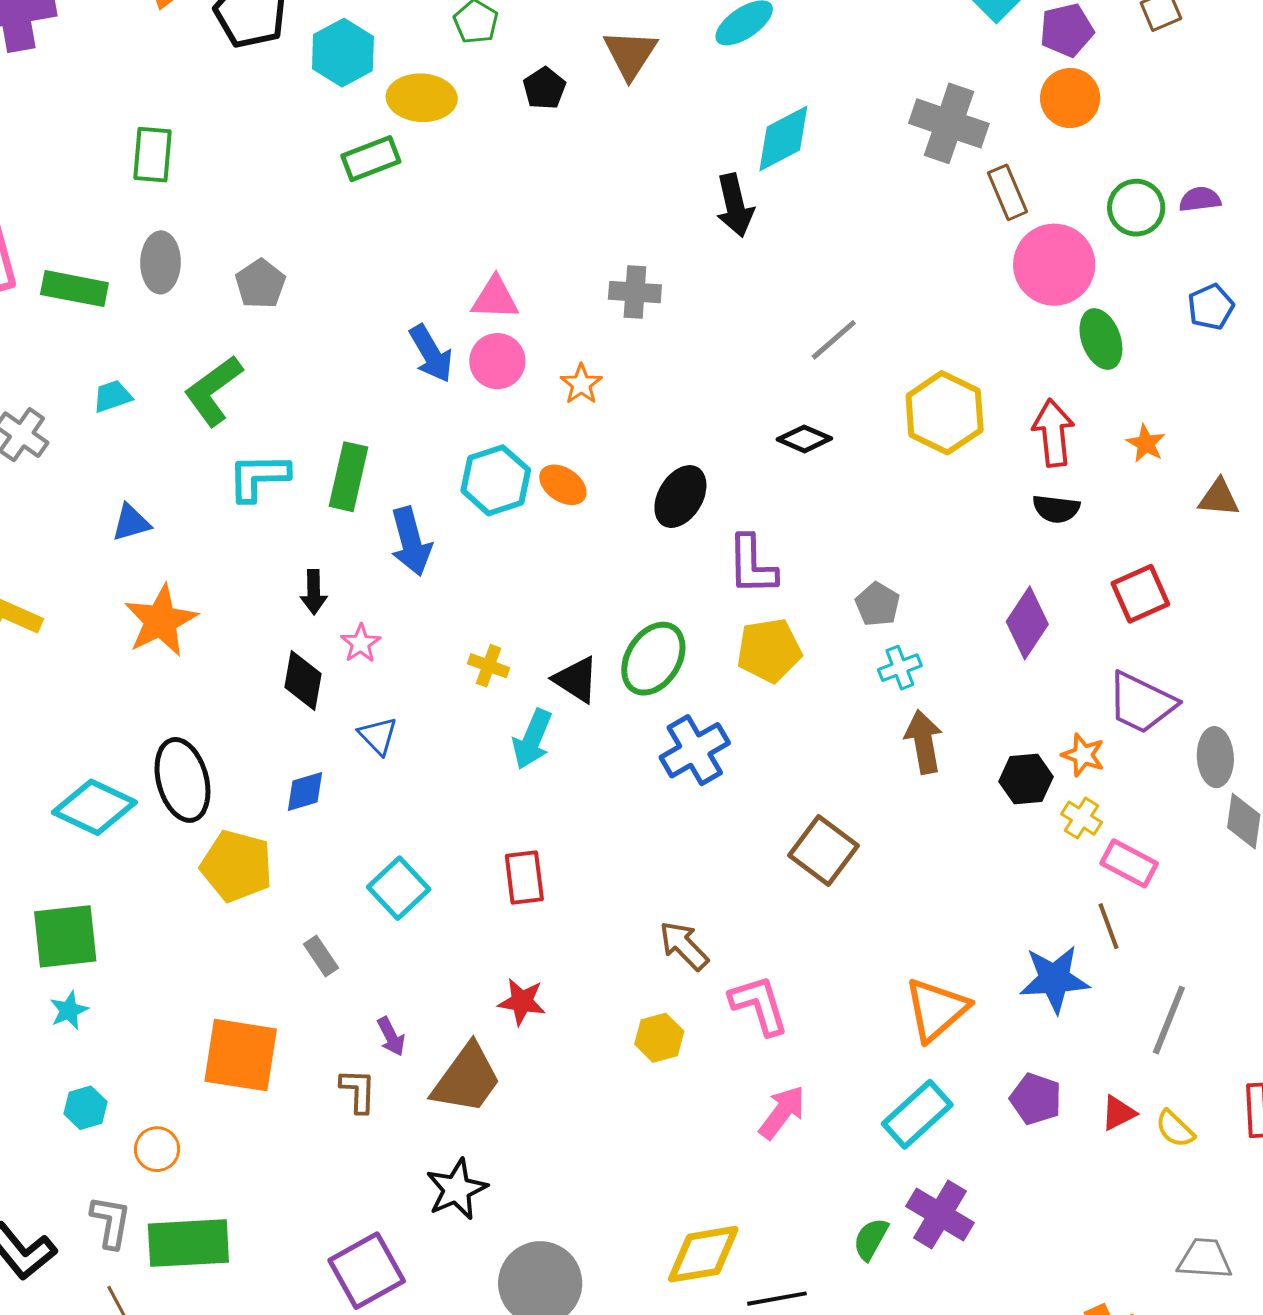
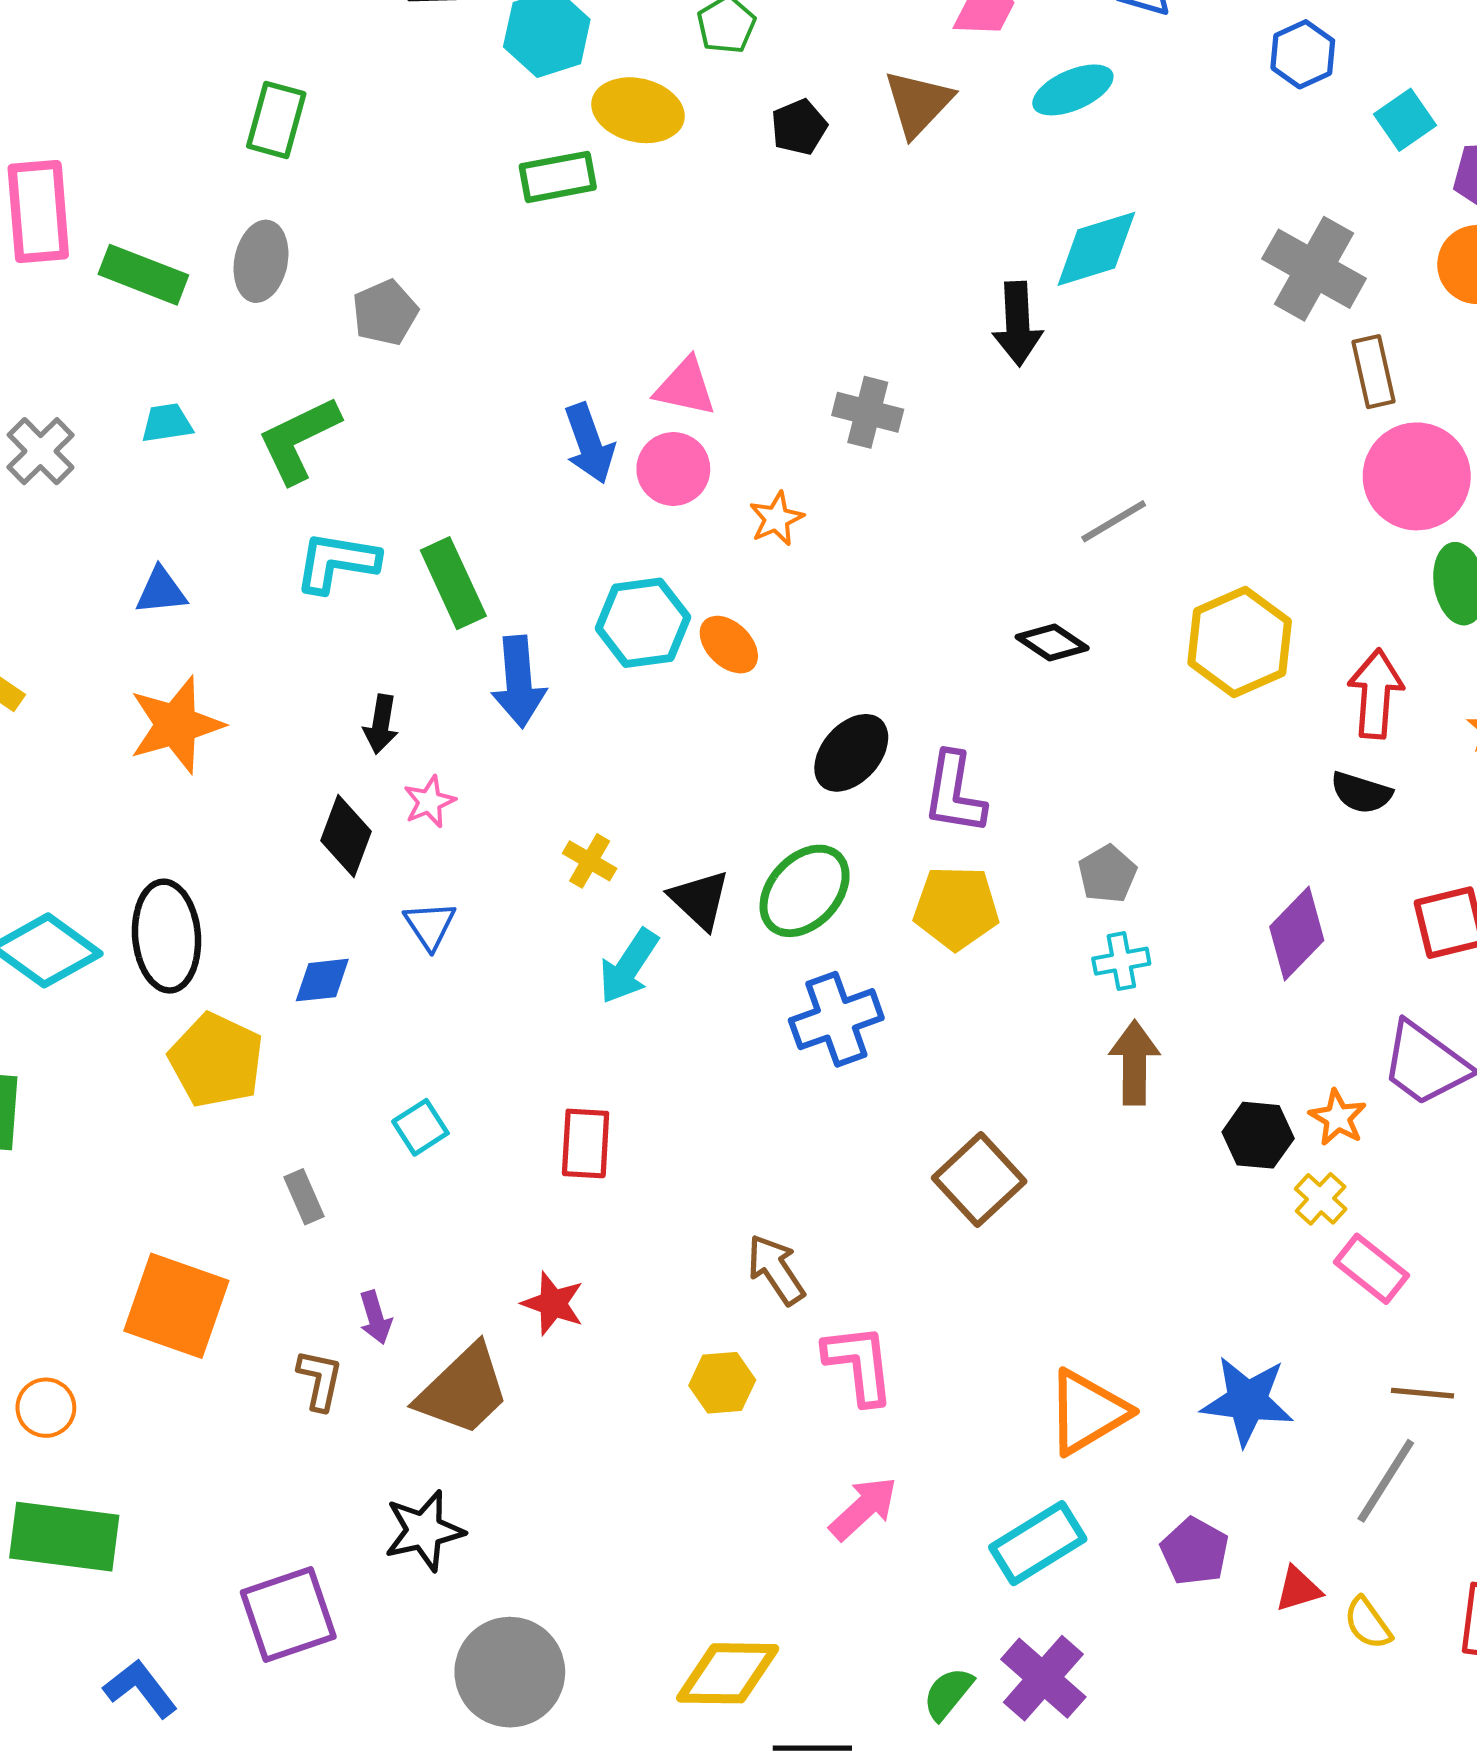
green rectangle: (348, 477) -> (453, 583), turned -48
black ellipse: (680, 497) -> (851, 753), moved
cyan square: (399, 888) -> (420, 1127), size x0.7
brown line: (1108, 926) -> (1423, 1393), moved, turned -75

